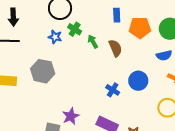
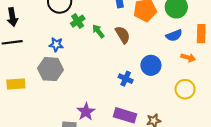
green cross: (75, 29) -> (78, 21), turned 32
blue star: (55, 37) -> (56, 45), moved

